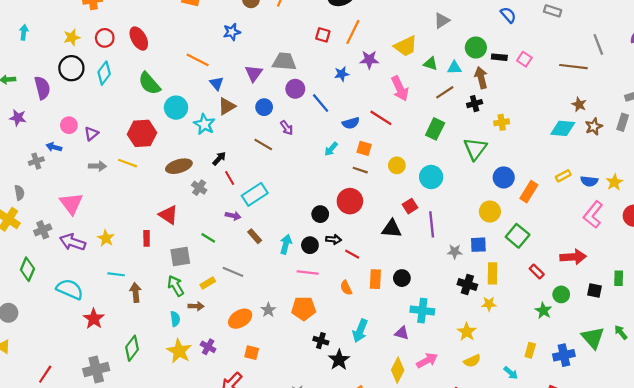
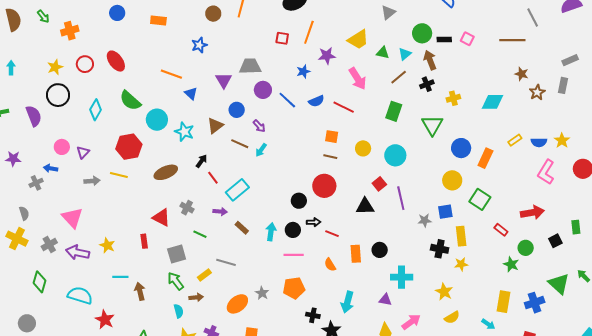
cyan triangle: (454, 68) -> (405, 54), turned -32
cyan diamond: (104, 73) -> (96, 110), moved
brown triangle: (227, 106) -> (215, 126), moved
purple star: (18, 118) -> (13, 159), moved
blue semicircle: (351, 123) -> (316, 101), moved
cyan diamond: (563, 128) -> (493, 102), moved
cyan arrow: (331, 149) -> (261, 150), moved
gray cross: (199, 188) -> (187, 208), moved
black square: (595, 291) -> (555, 241), turned -32
yellow rectangle: (530, 350) -> (503, 302), size x1.5

